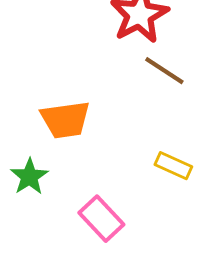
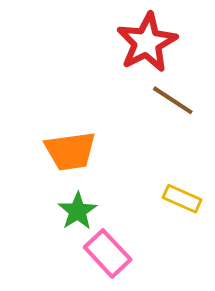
green star: (29, 177) -> (78, 211), moved

